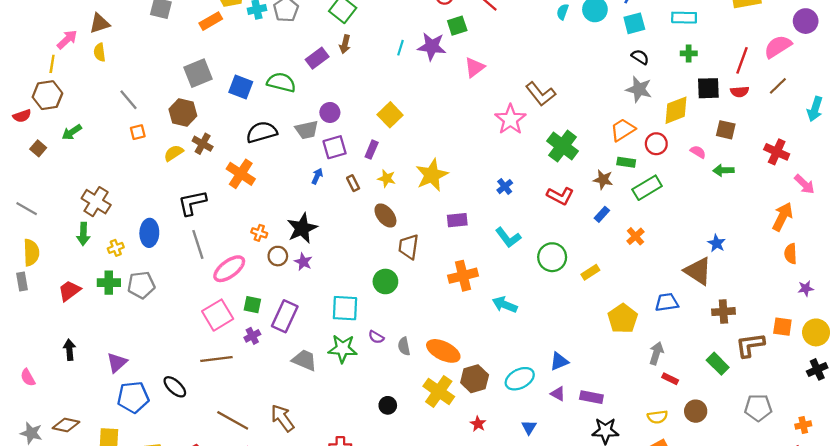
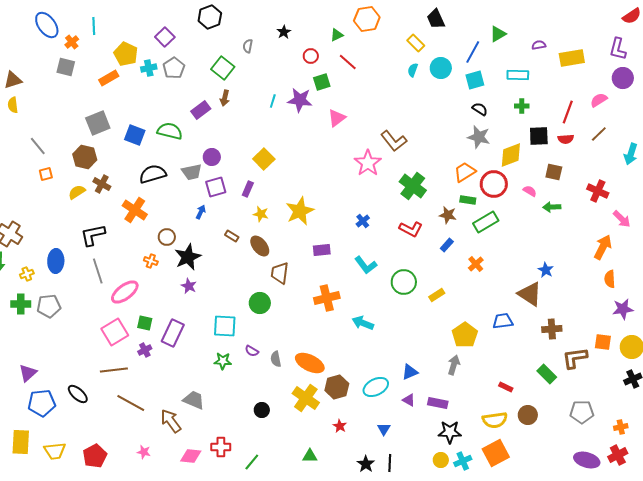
pink semicircle: (778, 47) -> (599, 100), size x0.7
red circle: (656, 144) -> (494, 184), size x1.4
brown rectangle: (353, 183) -> (232, 236), moved, turned -32
brown circle: (278, 256) -> (167, 237), moved
purple star: (806, 288) -> (623, 309), size x1.5
green star: (343, 349) -> (223, 361), size x0.7
gray arrow: (656, 353) -> (454, 365), moved
gray trapezoid: (304, 360) -> (194, 400), moved
yellow semicircle: (657, 417) -> (495, 420), size x1.4
brown line: (233, 420) -> (131, 403), moved

